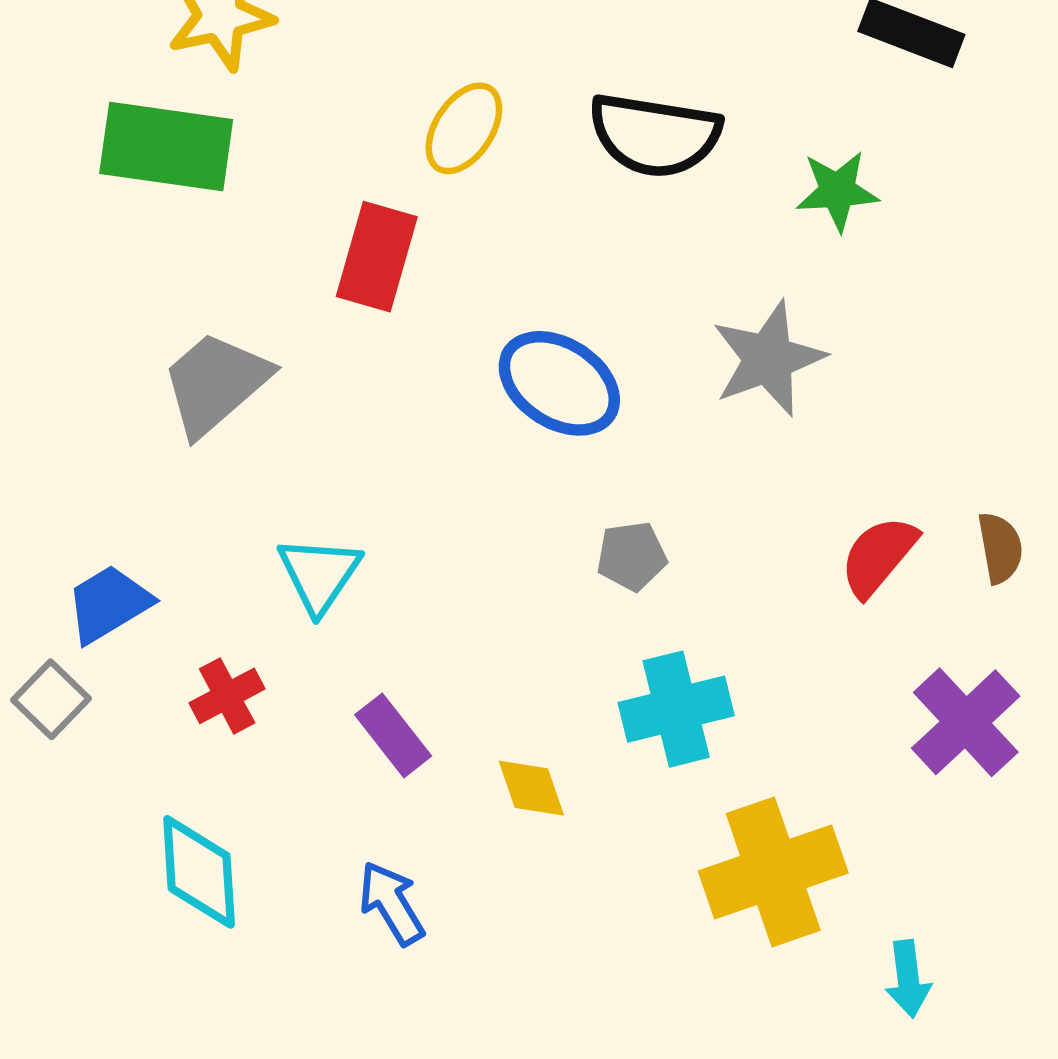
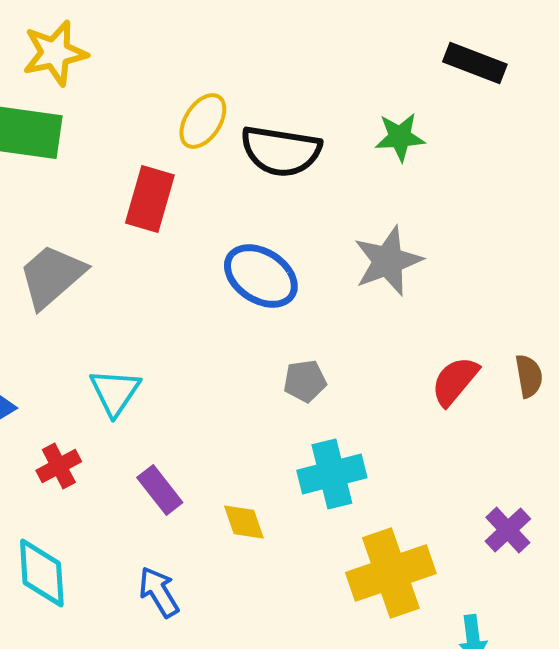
black semicircle: (655, 135) -> (281, 151), moved
green star: (837, 191) -> (400, 137), moved
purple cross: (966, 722) -> (508, 530), moved, size x0.7

